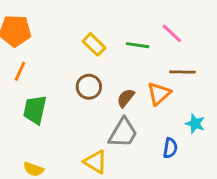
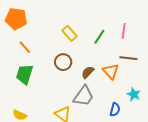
pink line: (172, 33) -> (124, 31), turned 49
green line: (138, 45) -> (99, 37), turned -70
orange line: (20, 71) -> (25, 47), moved, turned -72
orange triangle: (159, 93) -> (111, 71), turned -36

